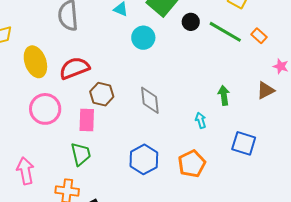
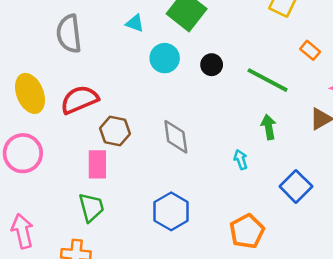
black circle: (191, 22) -> (212, 65), moved
green line: (225, 32) -> (268, 80), moved
pink circle: (45, 109) -> (23, 153), moved
blue square: (244, 143) -> (296, 186), turned 30
orange pentagon: (192, 164) -> (247, 231), moved

